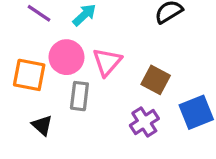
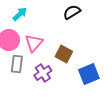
purple cross: (144, 122) -> (43, 73), moved

